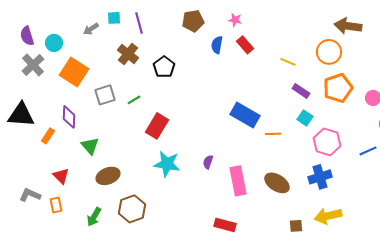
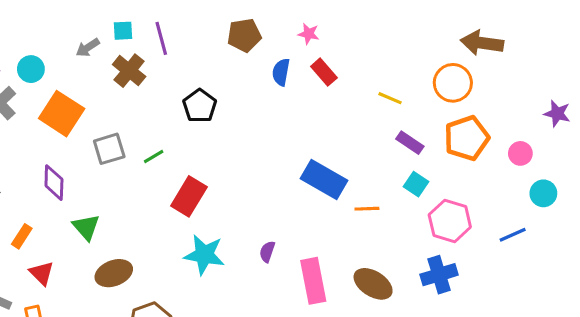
brown cross: (128, 54) -> (129, 71), moved
orange rectangle: (48, 136) -> (22, 236), moved

